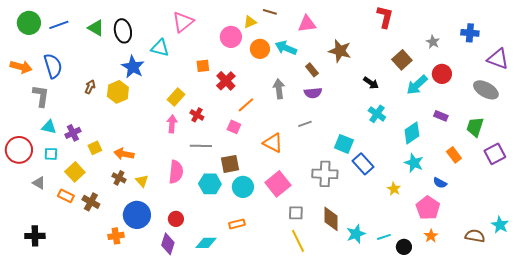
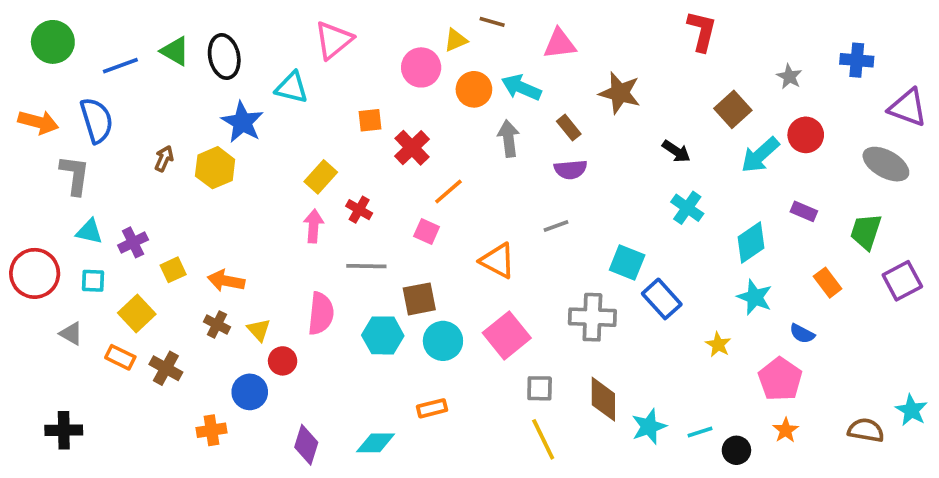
blue line: (59, 25) -> (120, 66), moved
gray arrow: (279, 89) -> (509, 139), moved
blue circle: (137, 215) -> (250, 392), size x0.7
red circle: (176, 219) -> (283, 361), moved

